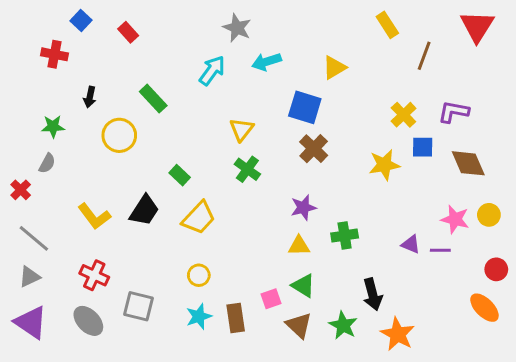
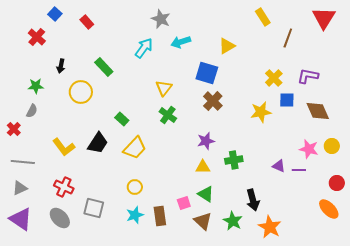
red cross: (54, 54) -> (37, 37), turned 30
gray line: (34, 238) -> (23, 162), turned -35

